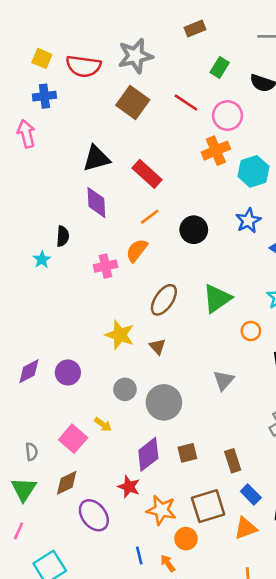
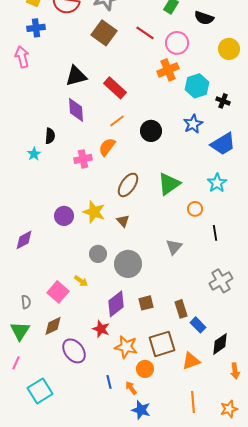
purple circle: (68, 373) -> (64, 216), moved
blue rectangle: (251, 495) -> (198, 325), moved

